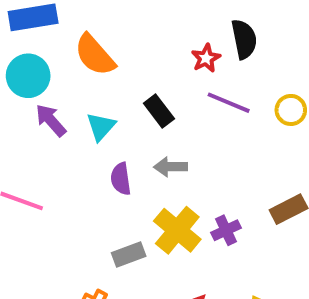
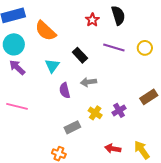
red star: (206, 58) -> (92, 20), moved
purple arrow: (51, 120) -> (17, 67), moved
yellow cross: (177, 230) -> (95, 113), size x0.6

